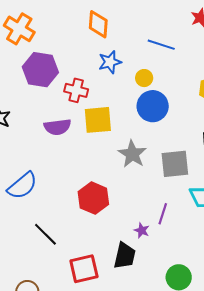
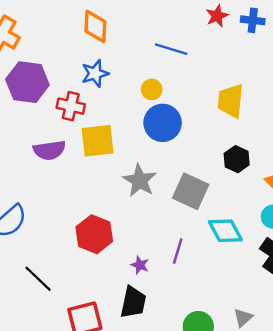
blue star: (110, 62) -> (95, 74), moved
gray square: (175, 164) -> (191, 191), turned 32
purple star: (142, 230) -> (140, 265), moved

